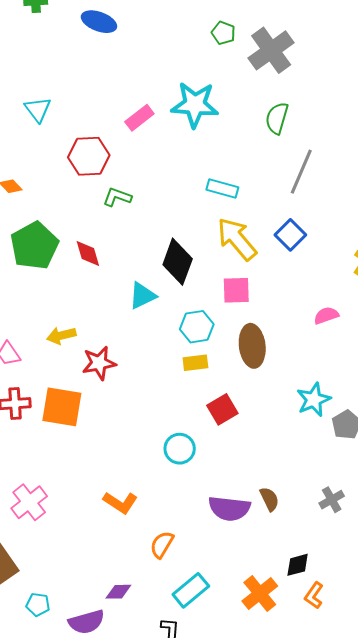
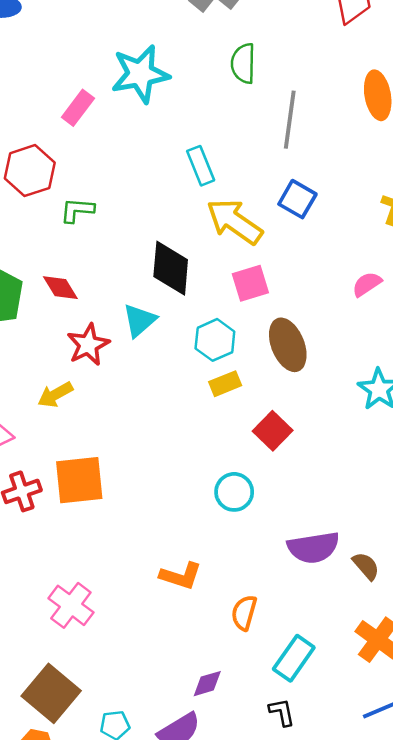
cyan rectangle: (222, 188) -> (201, 166), turned 68
red star: (99, 363) -> (88, 345), moved
brown semicircle: (269, 499) -> (366, 566), moved

